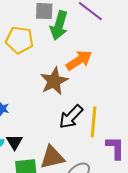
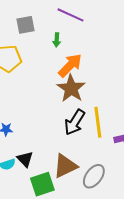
green arrow: (59, 25) -> (57, 40), moved, size x0.5
brown star: (54, 81) -> (71, 88), moved

